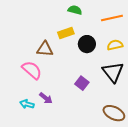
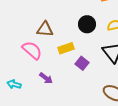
yellow rectangle: (66, 33) -> (66, 48), moved
cyan arrow: (27, 104) -> (14, 84), moved

